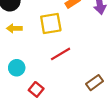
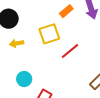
red line: (61, 54) -> (70, 51), moved

